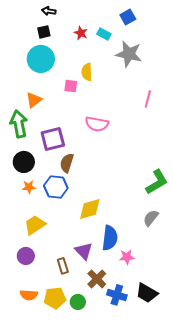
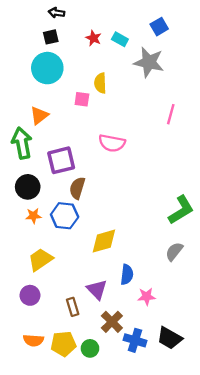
blue square: (128, 17) -> (159, 27), moved
blue semicircle: (110, 238) -> (127, 275), size x0.7

